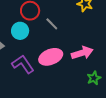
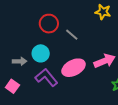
cyan circle: (20, 31) -> (41, 53), moved

